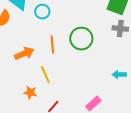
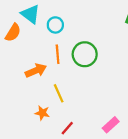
green circle: (81, 39) -> (85, 54), moved
orange line: (52, 45) -> (58, 54), moved

